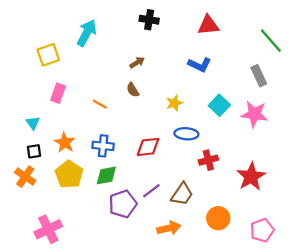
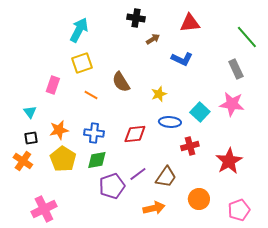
yellow square: (48, 55) -> (82, 63), moved
brown arrow: (137, 62) -> (153, 39), moved
brown semicircle: (133, 90) -> (121, 82), size x1.5
cyan square: (219, 105) -> (200, 112), moved
orange star: (65, 143) -> (59, 130), turned 30

